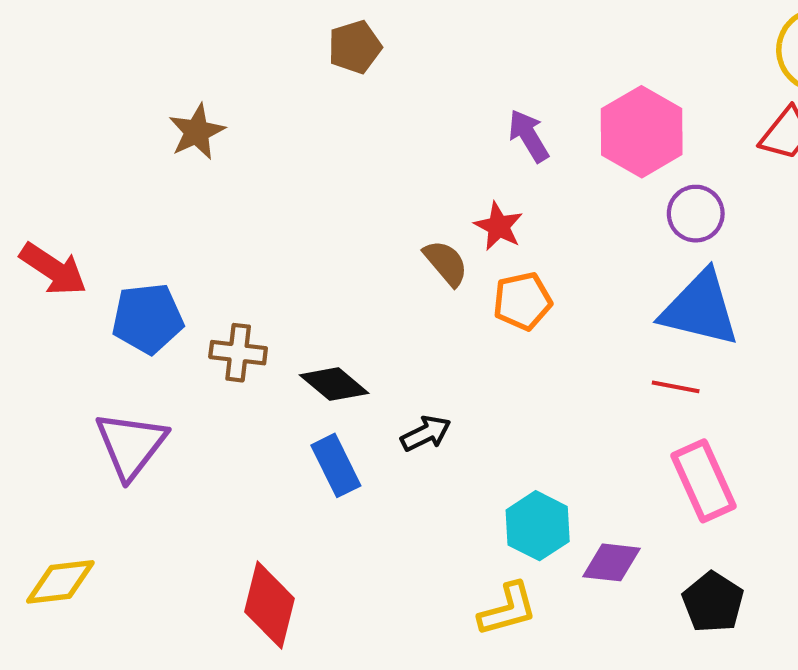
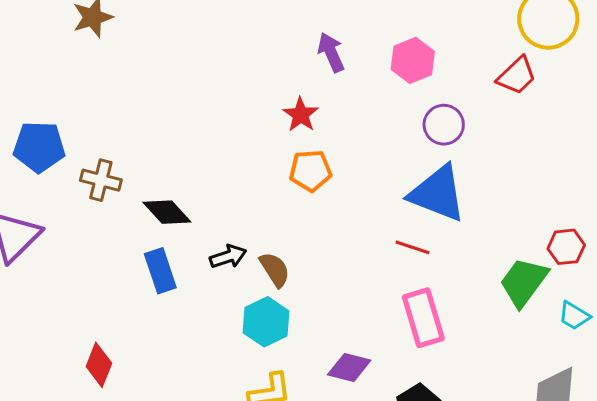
pink hexagon: (642, 132) -> (413, 60), size x0.7
brown semicircle: (446, 263) -> (275, 270), moved
cyan hexagon: (538, 526) -> (266, 322), moved
red diamond: (269, 605) -> (99, 365), size x0.7

